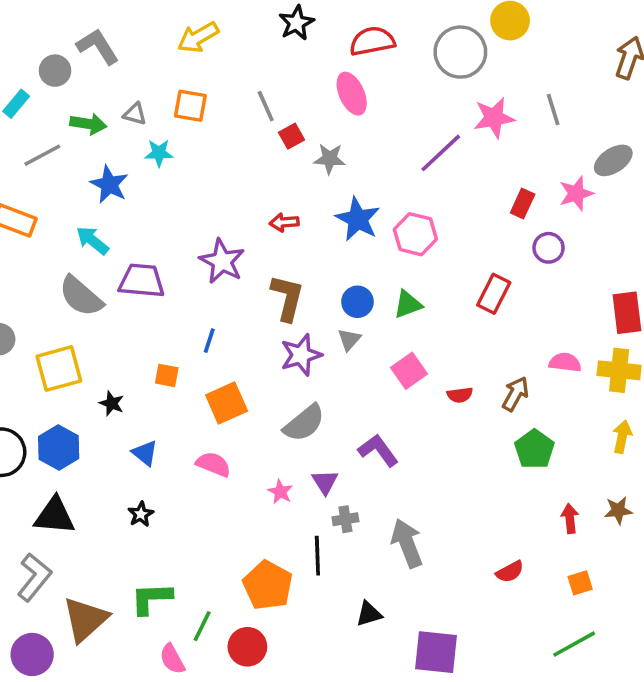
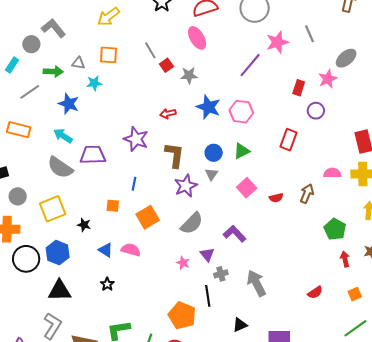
green pentagon: (534, 449) -> (335, 229), moved
pink semicircle: (213, 464) -> (131, 250), moved

